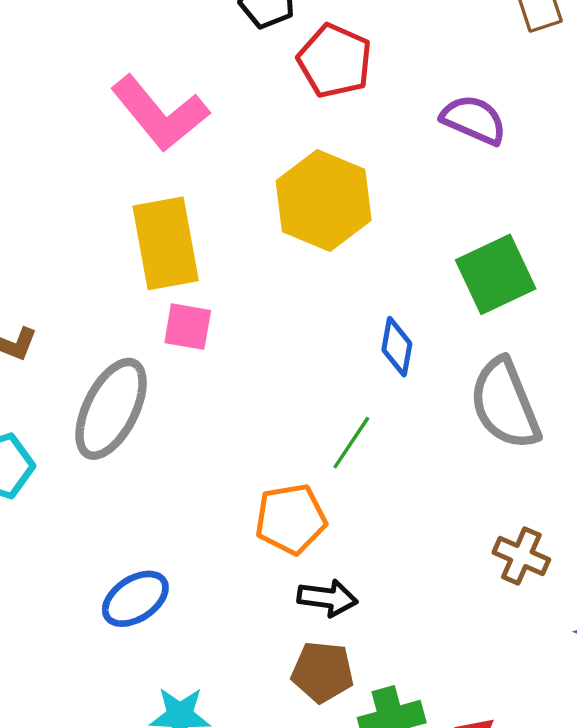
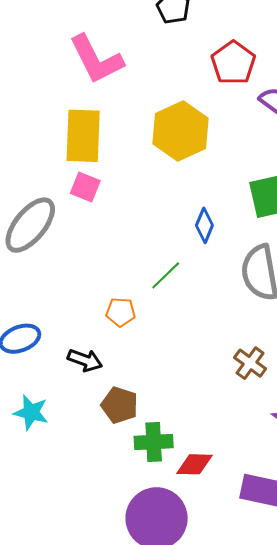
red pentagon: (335, 61) -> (233, 63), moved
orange pentagon: (291, 519) -> (121, 312), size x0.7
black arrow: (327, 598) -> (85, 360), moved

